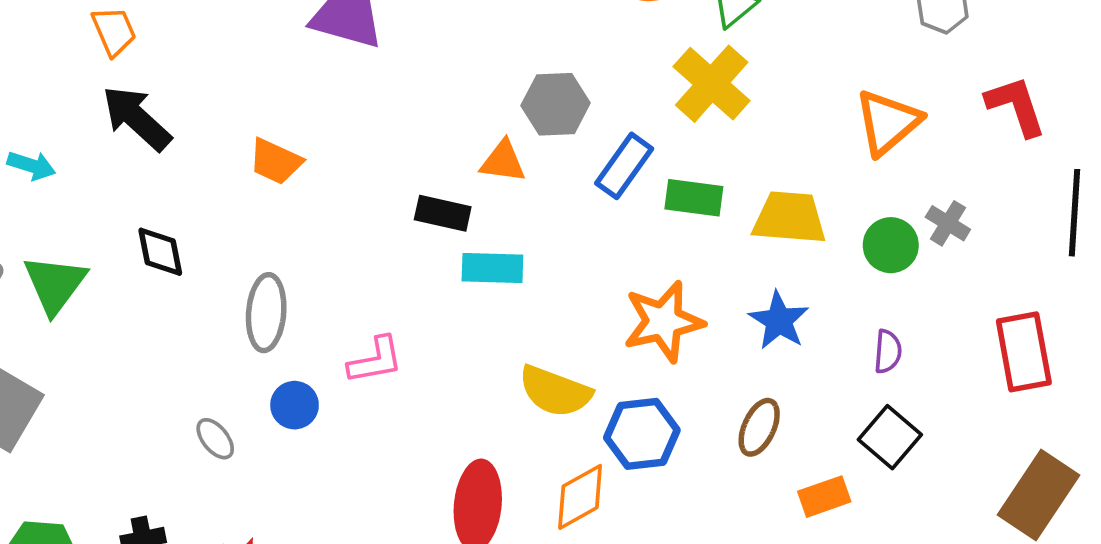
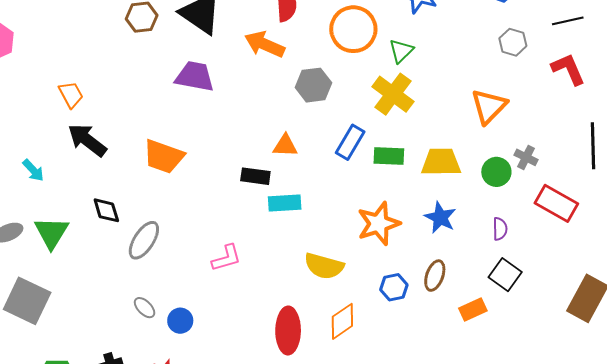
gray hexagon: (556, 104) -> (313, 85), moved
red L-shape: (1016, 106) -> (568, 69), moved
orange trapezoid: (276, 161) -> (164, 156), size x1.4
cyan arrow: (31, 166) -> (33, 170), turned 35
gray ellipse: (266, 313) -> (144, 240), moved, turned 33
red rectangle: (1024, 352) -> (556, 203), moved, turned -45
blue circle: (295, 405) -> (180, 321), moved
blue hexagon: (642, 434) -> (394, 287), moved, size x0.7

